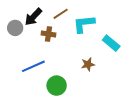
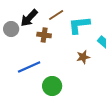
brown star: (88, 64) -> (83, 57), moved

